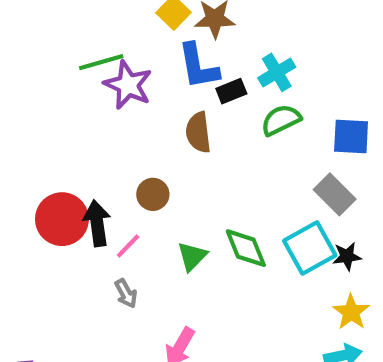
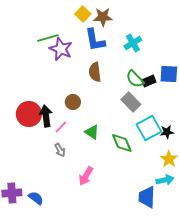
black rectangle: (231, 91) -> (149, 81), moved
green semicircle: (281, 120) -> (135, 79), moved, turned -108
gray rectangle: (335, 194) -> (131, 102), moved
green diamond: (246, 248) -> (122, 143), moved
green triangle: (192, 256) -> (92, 132), turned -42

